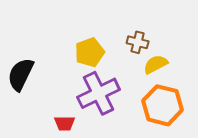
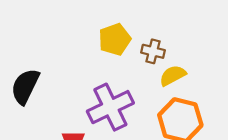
yellow pentagon: (90, 52) -> (115, 39), moved

